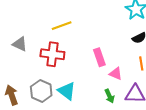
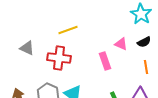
pink triangle: (116, 74) -> (121, 44), moved

